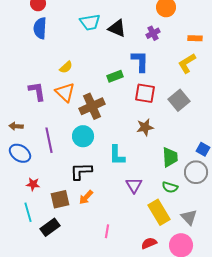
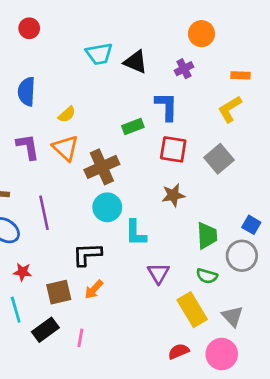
blue semicircle: (40, 28) -> (26, 92), moved
cyan circle: (83, 136) -> (107, 207), moved
pink line: (107, 231) -> (80, 338), moved

